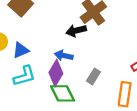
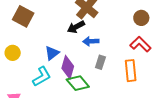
blue triangle: (21, 50) -> (52, 53), moved
blue arrow: (64, 56) -> (91, 41), moved

